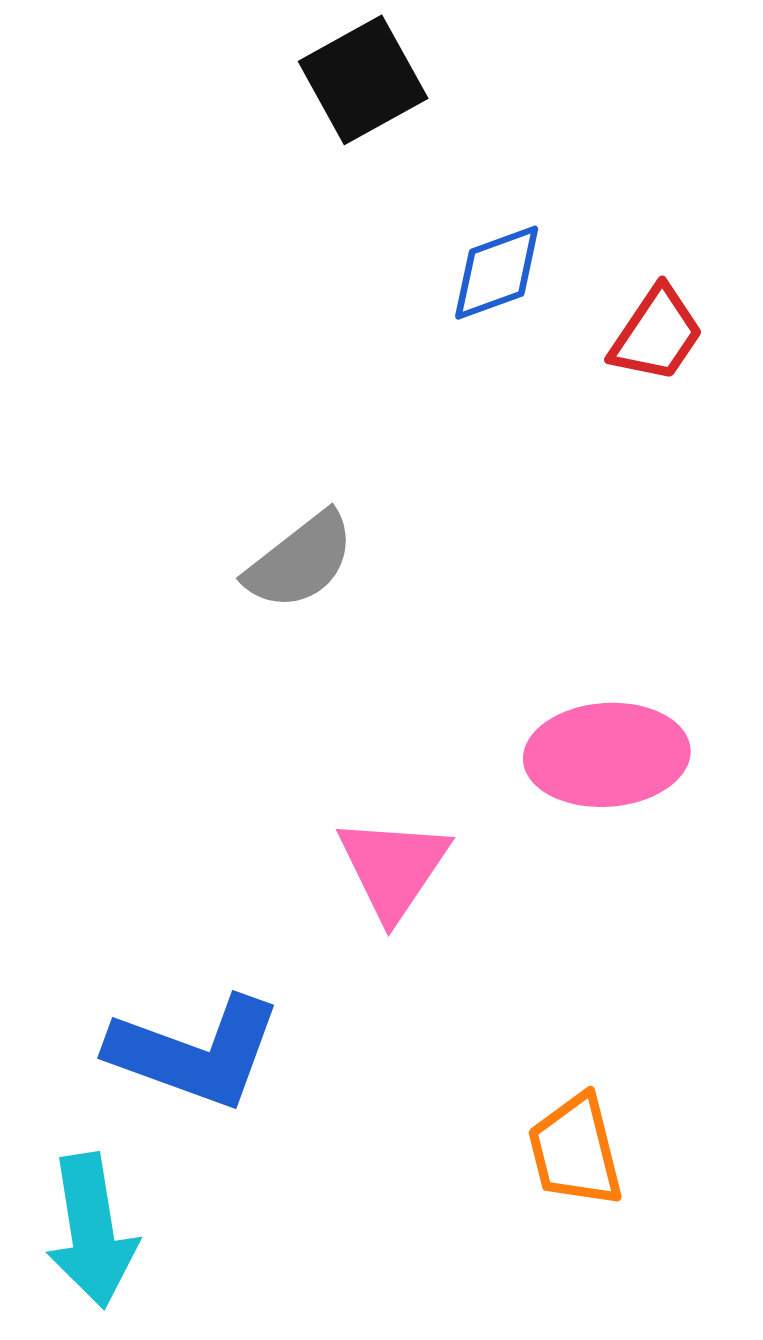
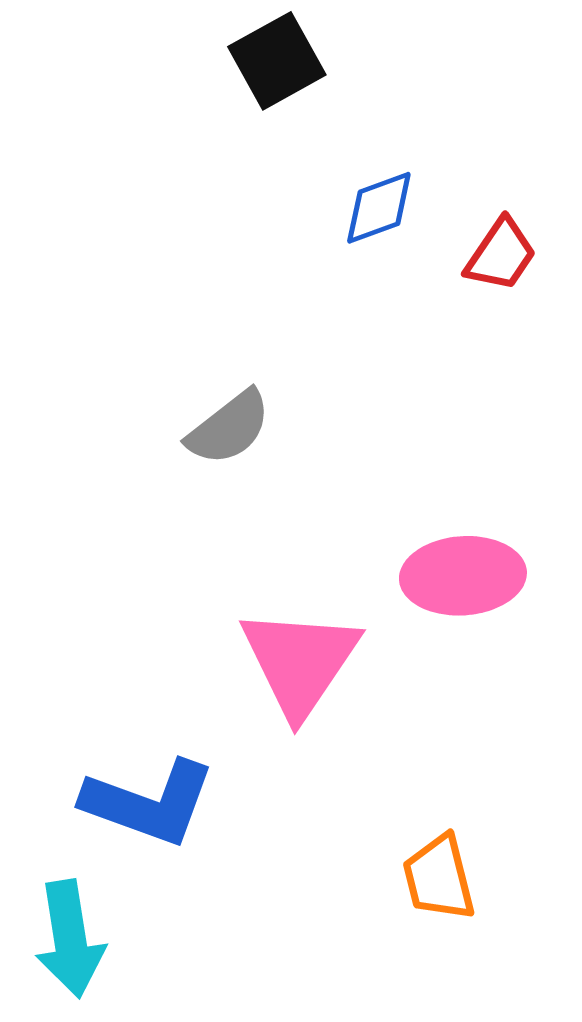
pink triangle: (393, 868) -> (300, 662), size x1.4

